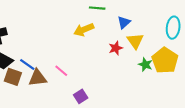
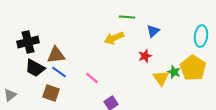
yellow triangle: (135, 41) -> (161, 78), moved
brown square: (13, 77) -> (51, 93), moved
brown triangle: (38, 78) -> (56, 55), moved

